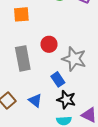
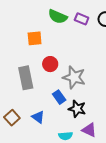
orange square: (21, 14) -> (35, 38), moved
black star: (66, 100) -> (77, 109), moved

